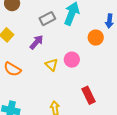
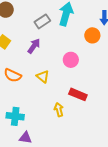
yellow triangle: (52, 65) -> (43, 77), moved
red rectangle: (88, 95) -> (78, 94), moved, turned -36

